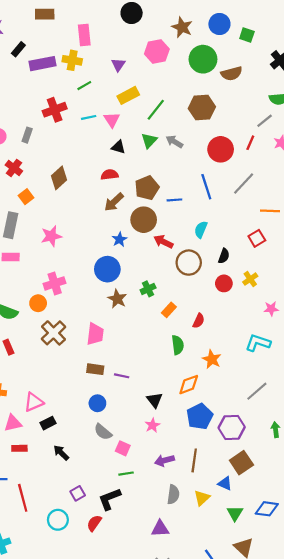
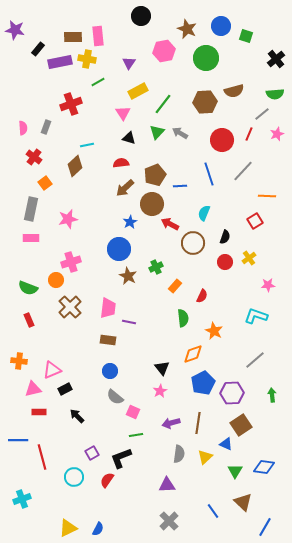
brown rectangle: (45, 14) -> (73, 37), moved
brown semicircle: (232, 73) -> (234, 91), moved
cyan line: (89, 117) -> (87, 145), moved
purple line: (122, 376) -> (129, 322), moved

